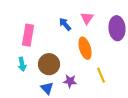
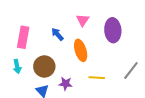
blue arrow: (65, 24) -> (57, 34), moved
yellow line: (101, 75) -> (97, 78), turned -63

